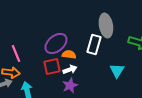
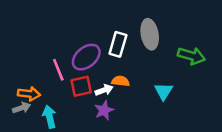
white rectangle: (94, 45) -> (118, 44), moved
pink line: (16, 54) -> (58, 70), moved
orange semicircle: (69, 55) -> (120, 81), moved

